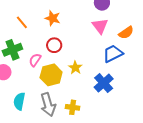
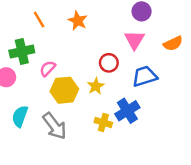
orange semicircle: (126, 33) -> (173, 44), moved
red circle: (54, 45) -> (109, 63), moved
gray arrow: (48, 105) -> (55, 126), turned -30
yellow cross: (73, 107) -> (103, 123), moved

